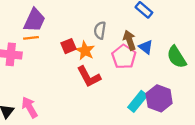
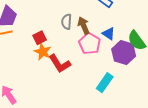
brown arrow: (129, 40) -> (84, 26), moved
orange star: (85, 51) -> (43, 52), moved
purple hexagon: (159, 98) -> (124, 53), moved

